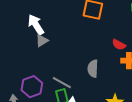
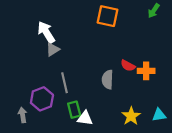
red semicircle: (119, 45) -> (128, 66), moved
gray line: (62, 83) -> (64, 83), moved, turned 48

